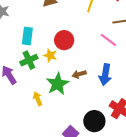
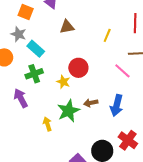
cyan rectangle: (27, 36) -> (36, 49), moved, turned -60
green cross: (29, 60) -> (34, 74), moved

